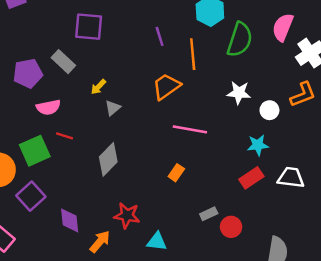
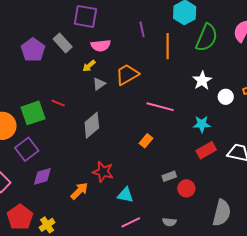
purple pentagon: (28, 73) -> (33, 50), turned -30
orange trapezoid: (166, 86) -> (127, 74), moved
white star: (239, 93) -> (202, 80), turned 30
pink semicircle: (48, 107) -> (101, 46), moved
cyan star: (258, 145) -> (202, 124), moved
purple diamond: (70, 220) -> (42, 176), moved, turned 75

